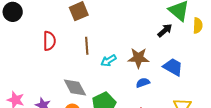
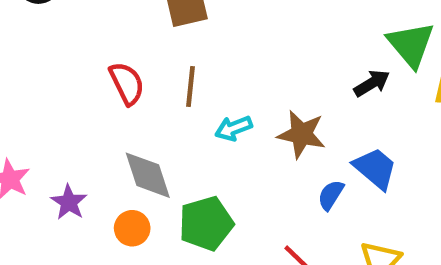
red semicircle: (49, 41) -> (127, 83), moved, turned -36
blue semicircle: (143, 83) -> (331, 195), moved, turned -48

